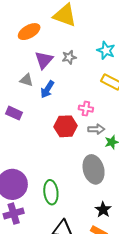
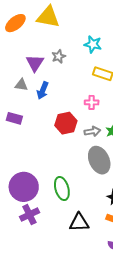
orange ellipse: (29, 32) -> (15, 23), moved
pink cross: (86, 109) -> (92, 102), moved
gray arrow: (96, 129) -> (92, 131), moved

